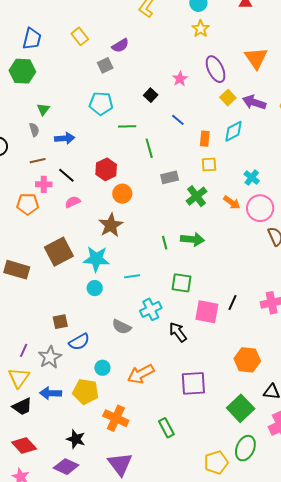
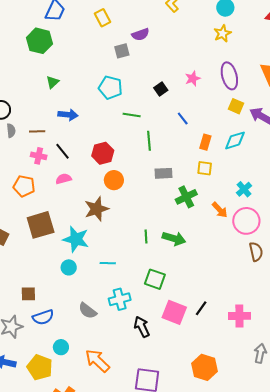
yellow square: (228, 98) -> (236, 106), turned -35
gray semicircle: (34, 130) -> (11, 131), moved
orange pentagon: (28, 204) -> (24, 186), moved
orange arrow: (141, 374) -> (97, 361), turned 60

